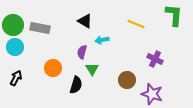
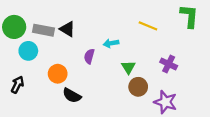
black triangle: (85, 21) -> (67, 29), moved
cyan circle: (15, 47) -> (28, 51), moved
green triangle: (92, 69) -> (128, 67), moved
black semicircle: (76, 85) -> (72, 95), moved, turned 102

